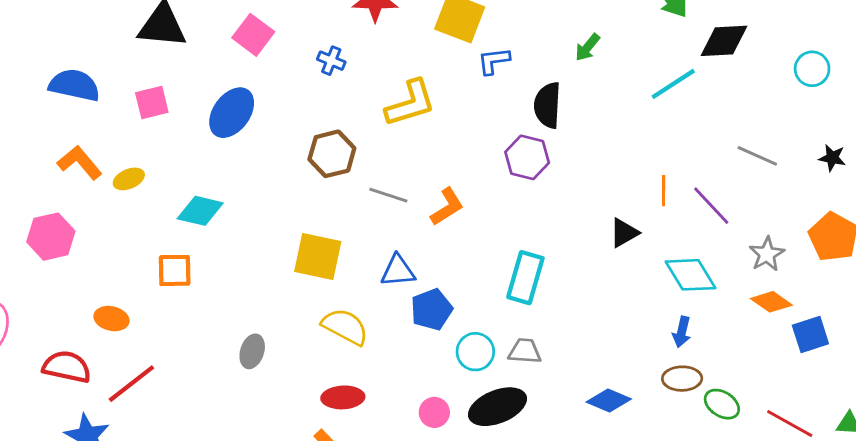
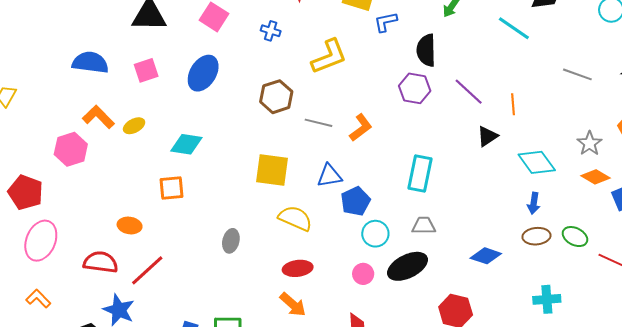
cyan line: (673, 84) -> (514, 28), turned 72
purple line: (711, 206) -> (469, 92), moved
pink hexagon: (51, 237) -> (71, 149), moved
cyan circle: (475, 352) -> (375, 234), moved
green ellipse: (722, 404) -> (575, 237), moved

